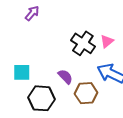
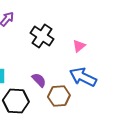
black cross: (83, 43) -> (42, 36), moved

